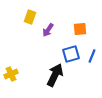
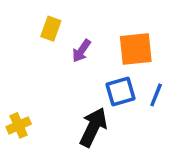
orange square: (80, 29) -> (136, 49), size x1.5

